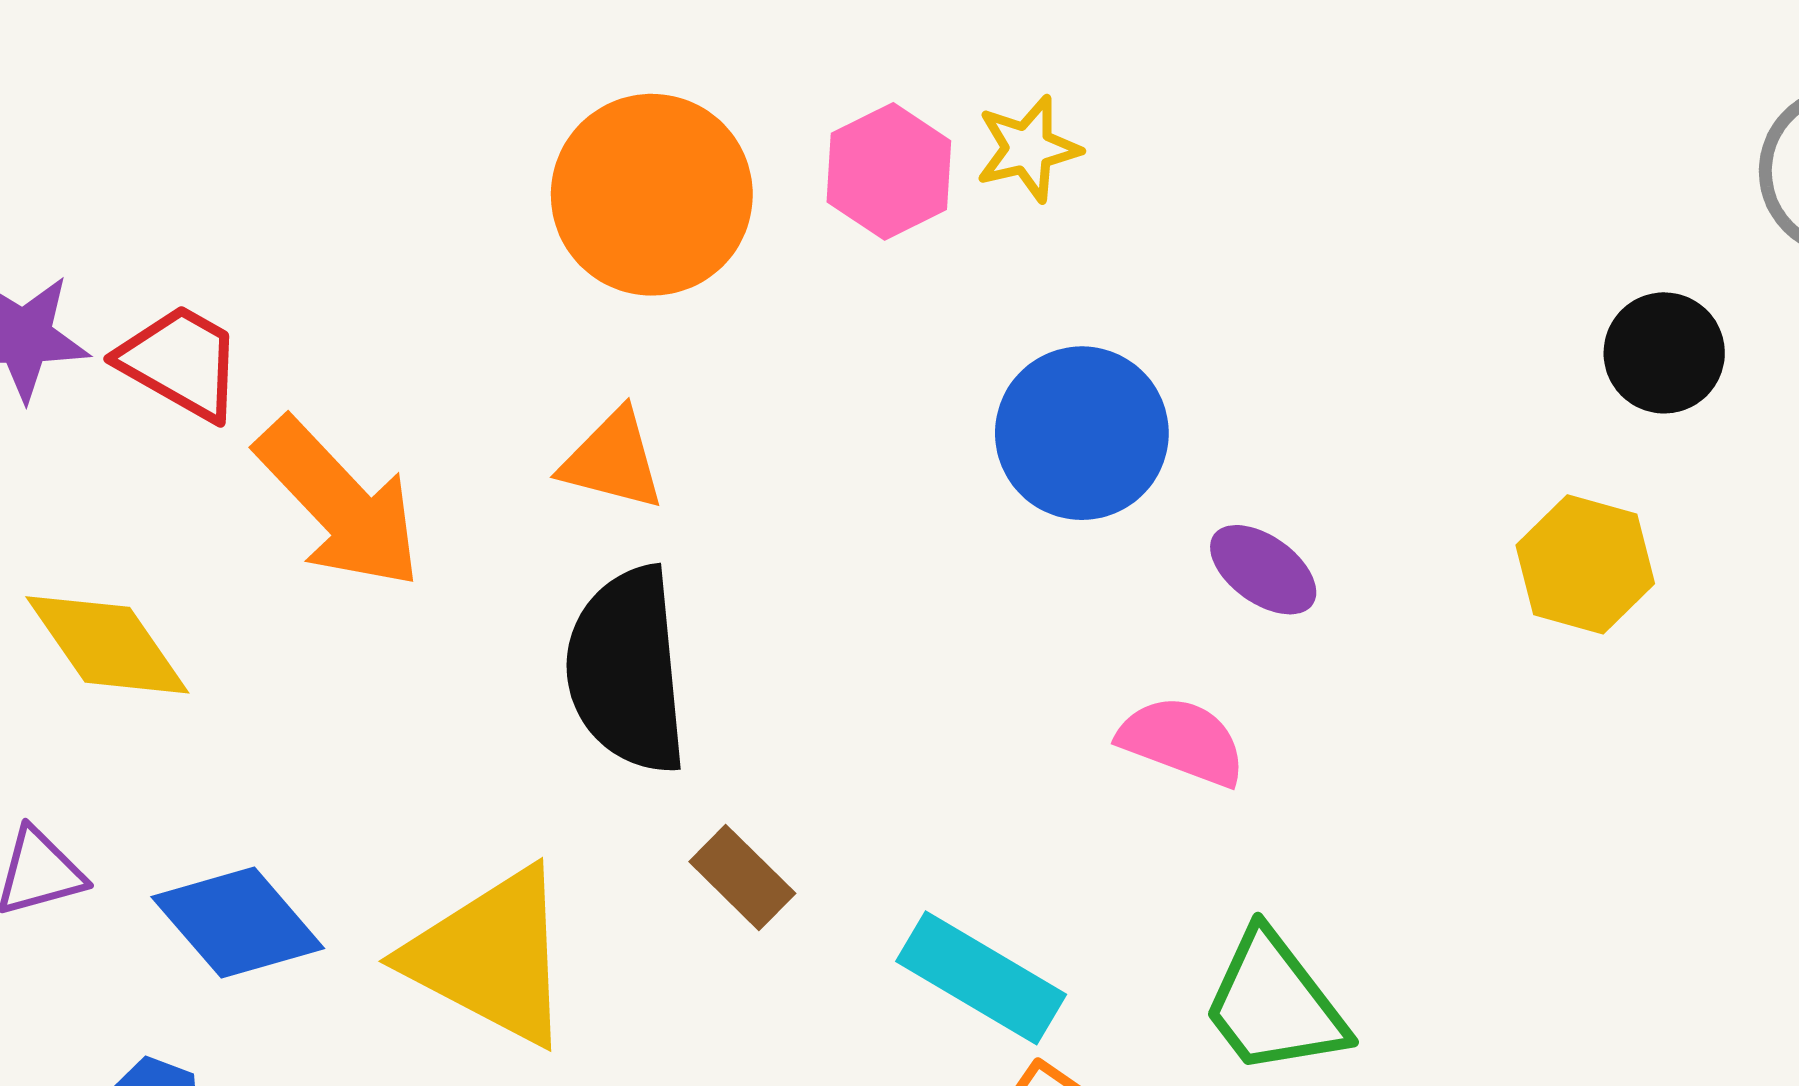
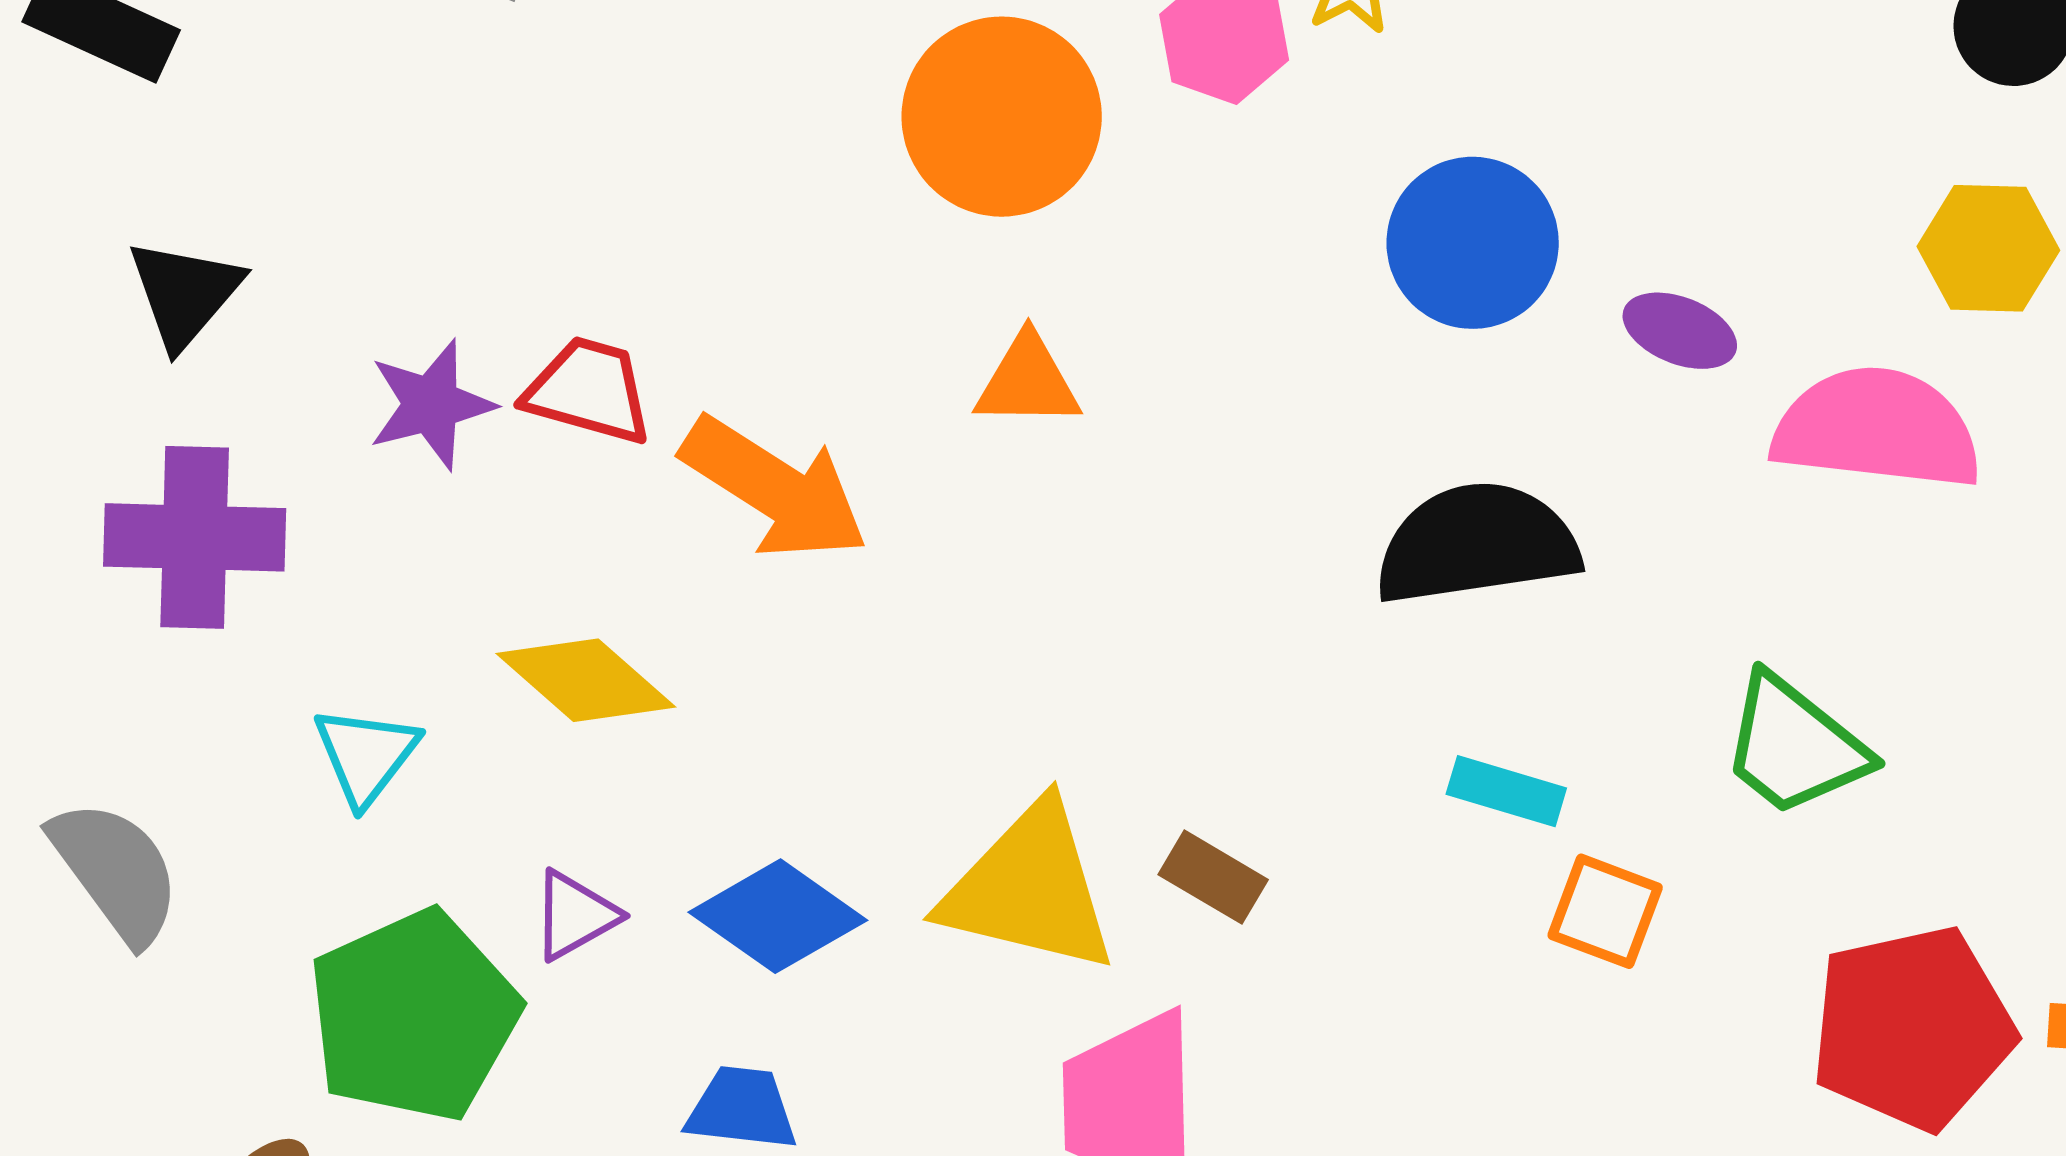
black semicircle: (627, 670) -> (1477, 544), moved, turned 101
pink semicircle: (1182, 741) -> (1877, 429), moved, size x1.6
brown rectangle: (742, 878) -> (1213, 877), moved
cyan rectangle: (981, 978) -> (1506, 791), size x0.7

